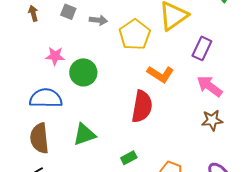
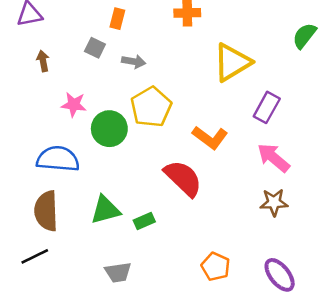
brown arrow: (33, 13) -> (43, 61), moved
yellow pentagon: (135, 35) -> (151, 107), moved
red semicircle: (142, 106) -> (183, 178), turned -60
green rectangle: (129, 158) -> (144, 221), moved

